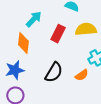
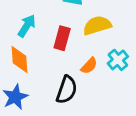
orange semicircle: (82, 75) -> (89, 66), moved

